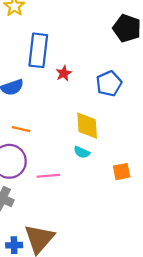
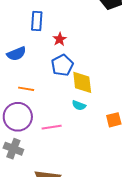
blue rectangle: (38, 50) -> (37, 21), size x0.7
blue pentagon: (109, 84) -> (62, 65), moved

